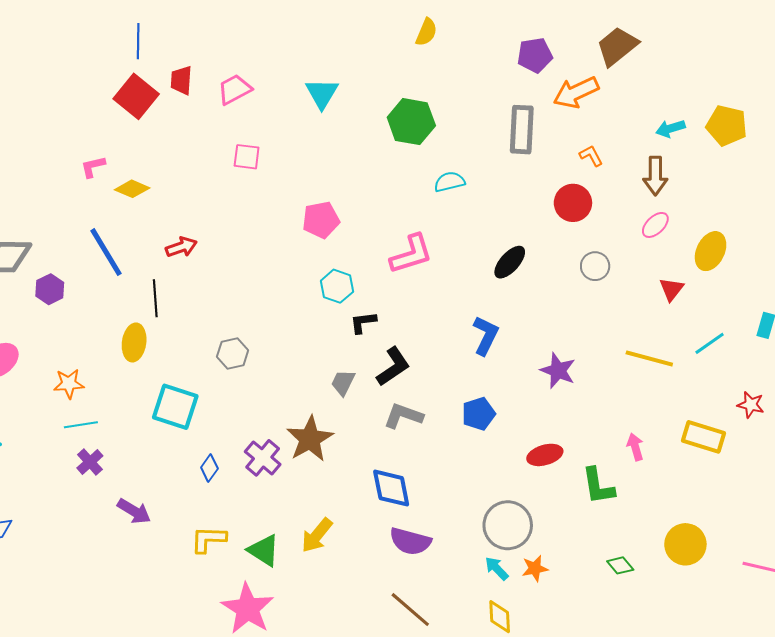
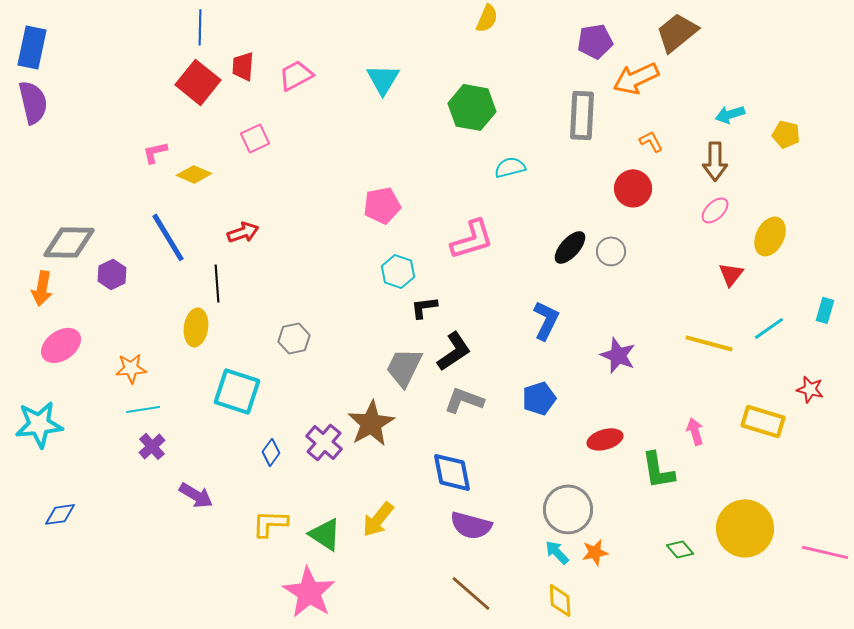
yellow pentagon: (727, 126) -> (786, 134), moved, size x0.7
pink square: (247, 157) -> (255, 138), moved, turned -32
gray circle: (595, 266) -> (611, 251), moved
gray trapezoid: (343, 383) -> (404, 367), size x1.5
yellow circle: (685, 544) -> (745, 528), size x1.4

